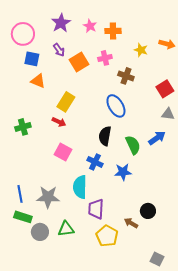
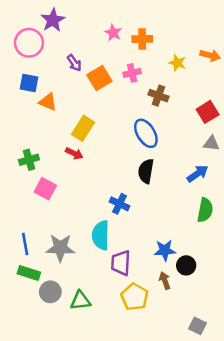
purple star: (61, 23) -> (53, 20), moved
blue square: (32, 59) -> (29, 83), moved
black semicircle: (105, 136) -> (146, 171), moved
green semicircle: (133, 145) -> (205, 210), moved, turned 36
pink square: (63, 152) -> (45, 189), moved
blue star: (123, 172) -> (165, 250), moved
brown arrow: (131, 223) -> (165, 281), turned 40
green triangle: (66, 229) -> (81, 301), moved

